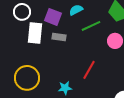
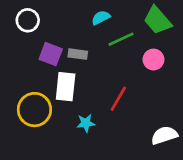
purple square: (53, 17) -> (51, 54), moved
white rectangle: (35, 33) -> (66, 87), moved

